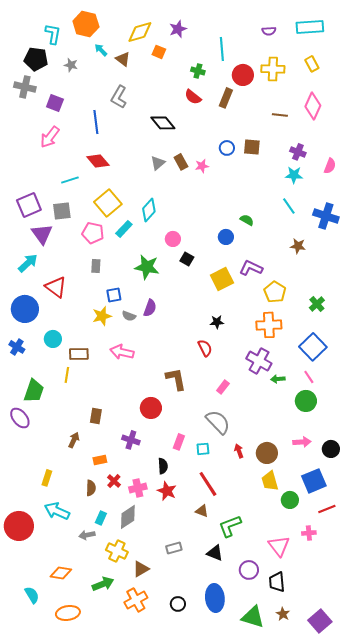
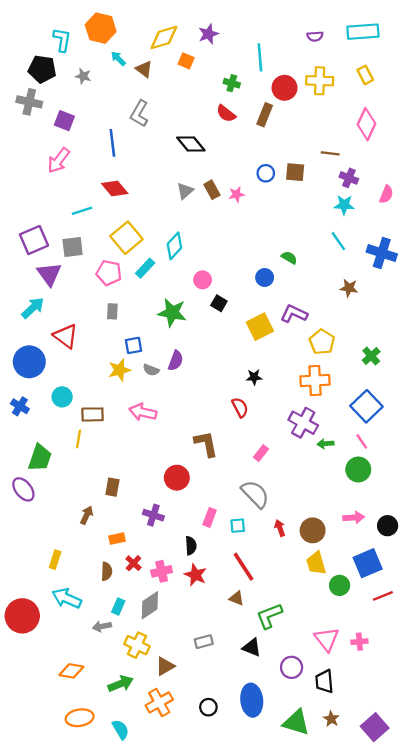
brown line: (280, 115) -> (330, 153), moved
pink cross: (309, 533) -> (359, 642), moved
cyan semicircle: (32, 595) -> (121, 729), moved

